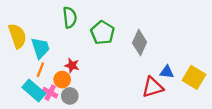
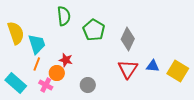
red triangle: (153, 87) -> (128, 69), moved, turned -40
cyan rectangle: (34, 90) -> (16, 83), moved
gray circle: (70, 96) -> (88, 85), moved

